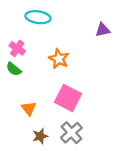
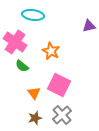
pink cross: (17, 48) -> (15, 42), size x1.6
green semicircle: (14, 69) -> (22, 66), moved
orange triangle: (29, 108) -> (34, 93), moved

